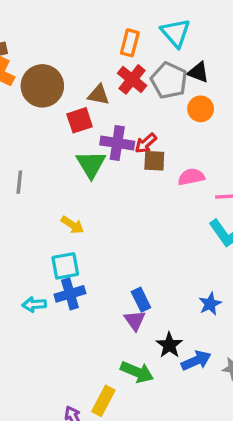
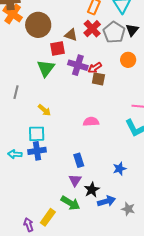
black triangle: (198, 72) -> (132, 30), turned 40
orange circle: (201, 109) -> (128, 60), moved
green triangle: (91, 164) -> (46, 68), moved
pink semicircle: (191, 177) -> (91, 122), moved
gray line: (19, 182) -> (16, 92), moved
purple triangle: (135, 320) -> (75, 180), moved

